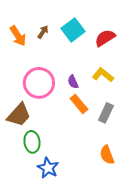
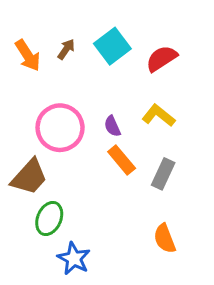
green ellipse: (32, 142) -> (49, 218), turned 30

